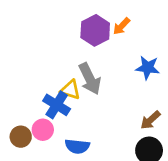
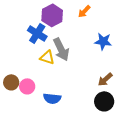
purple hexagon: (95, 30) -> (52, 15), moved
blue cross: (57, 105) -> (37, 33), moved
brown circle: (21, 137) -> (11, 82), moved

